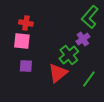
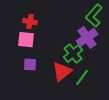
purple cross: (83, 39) -> (87, 38), size x1.5
green line: (89, 79) -> (82, 78), moved

